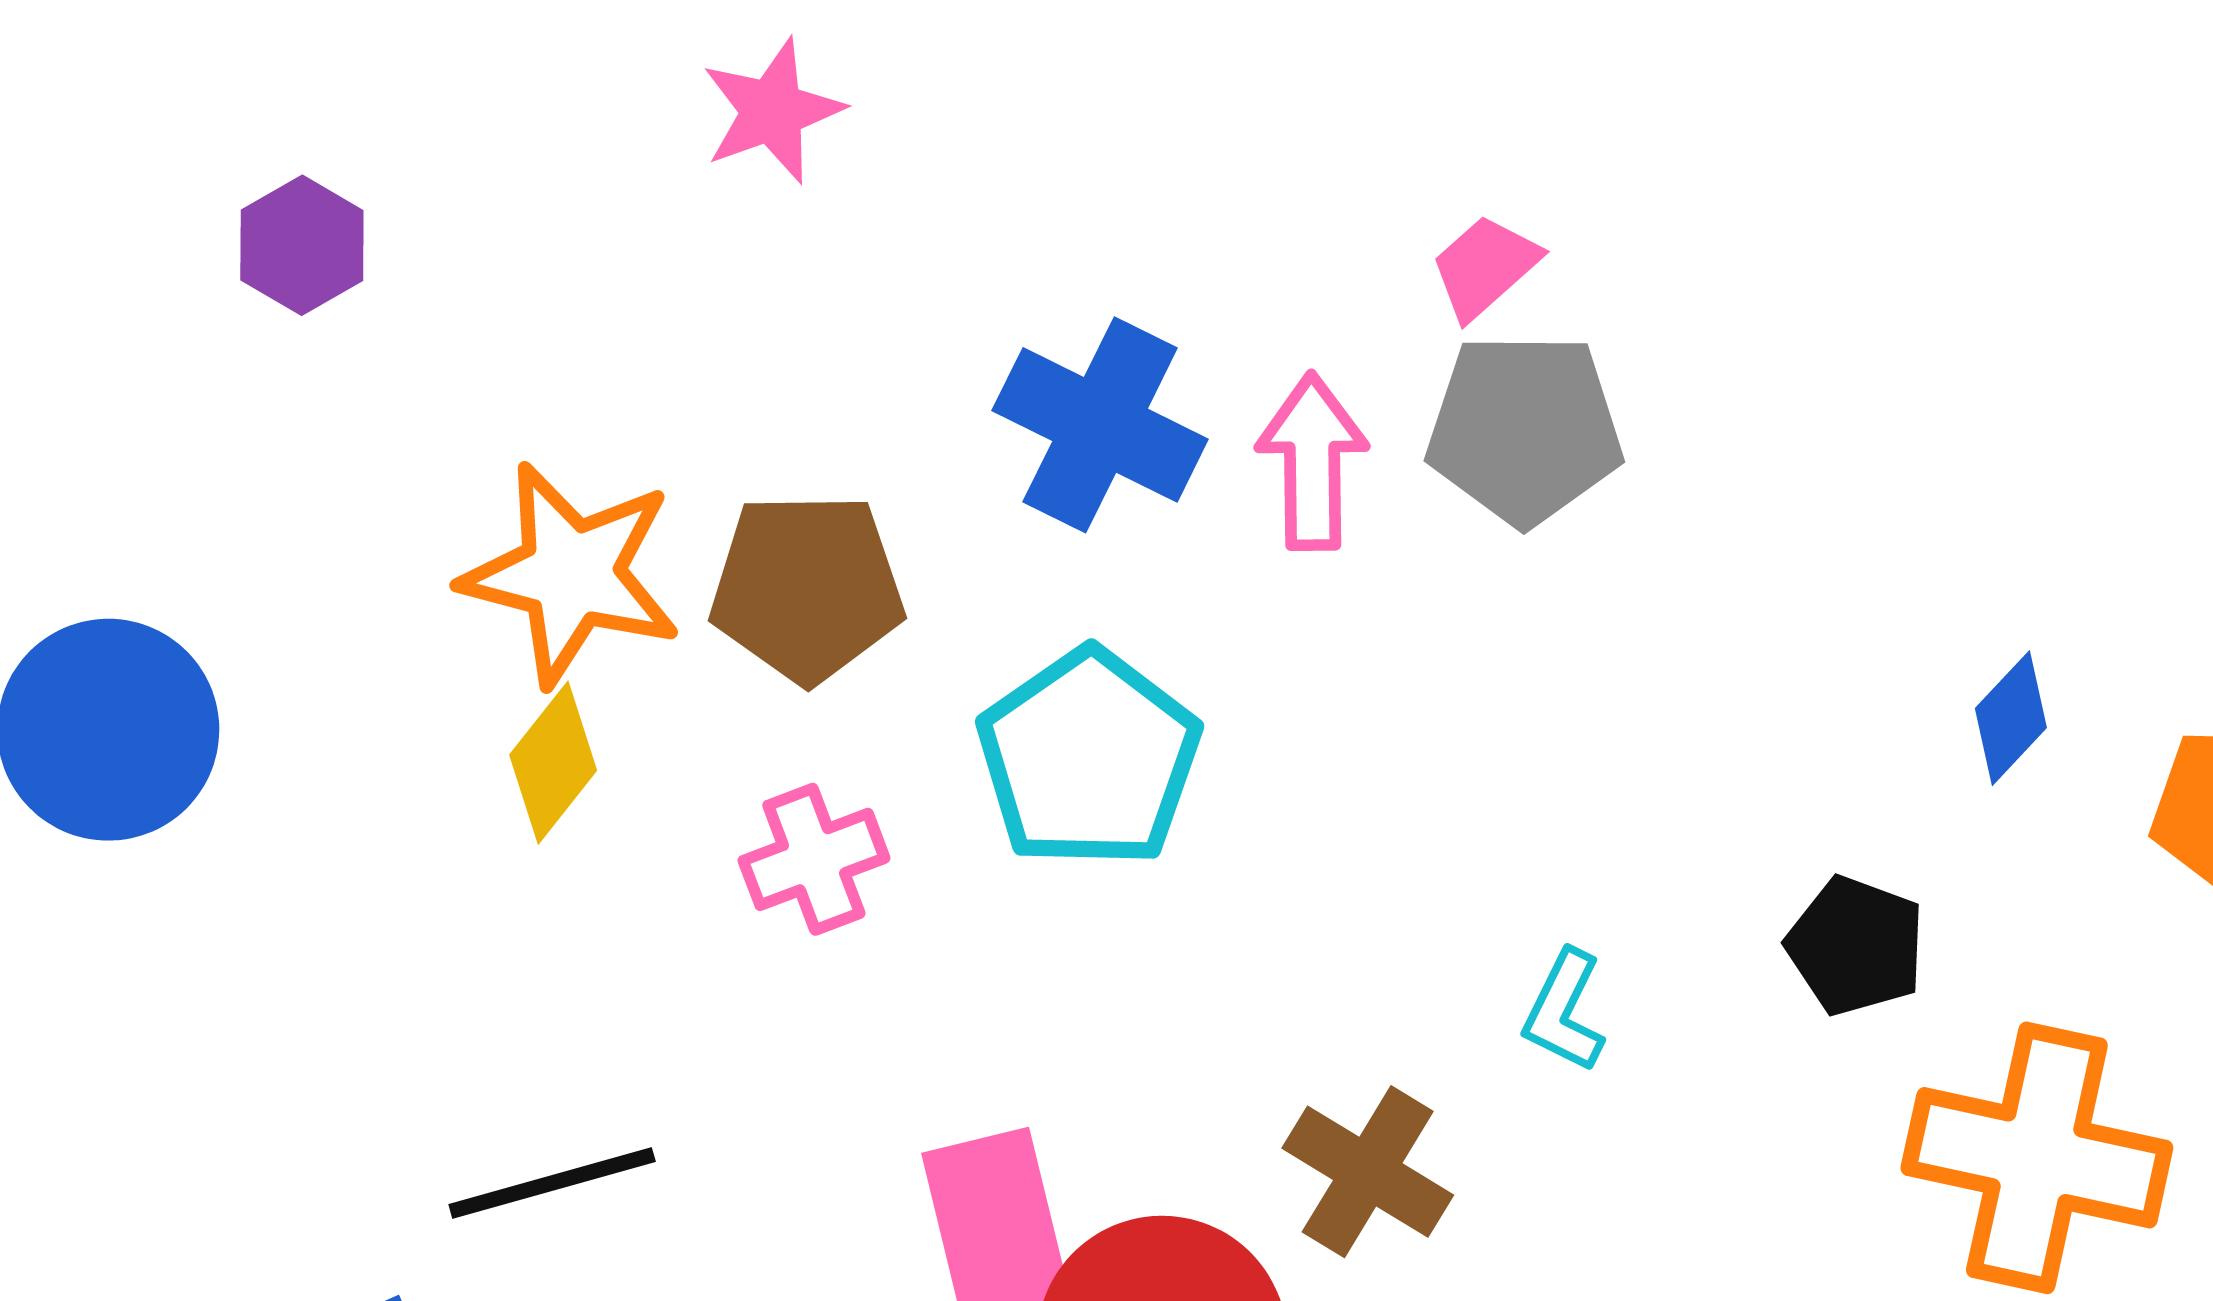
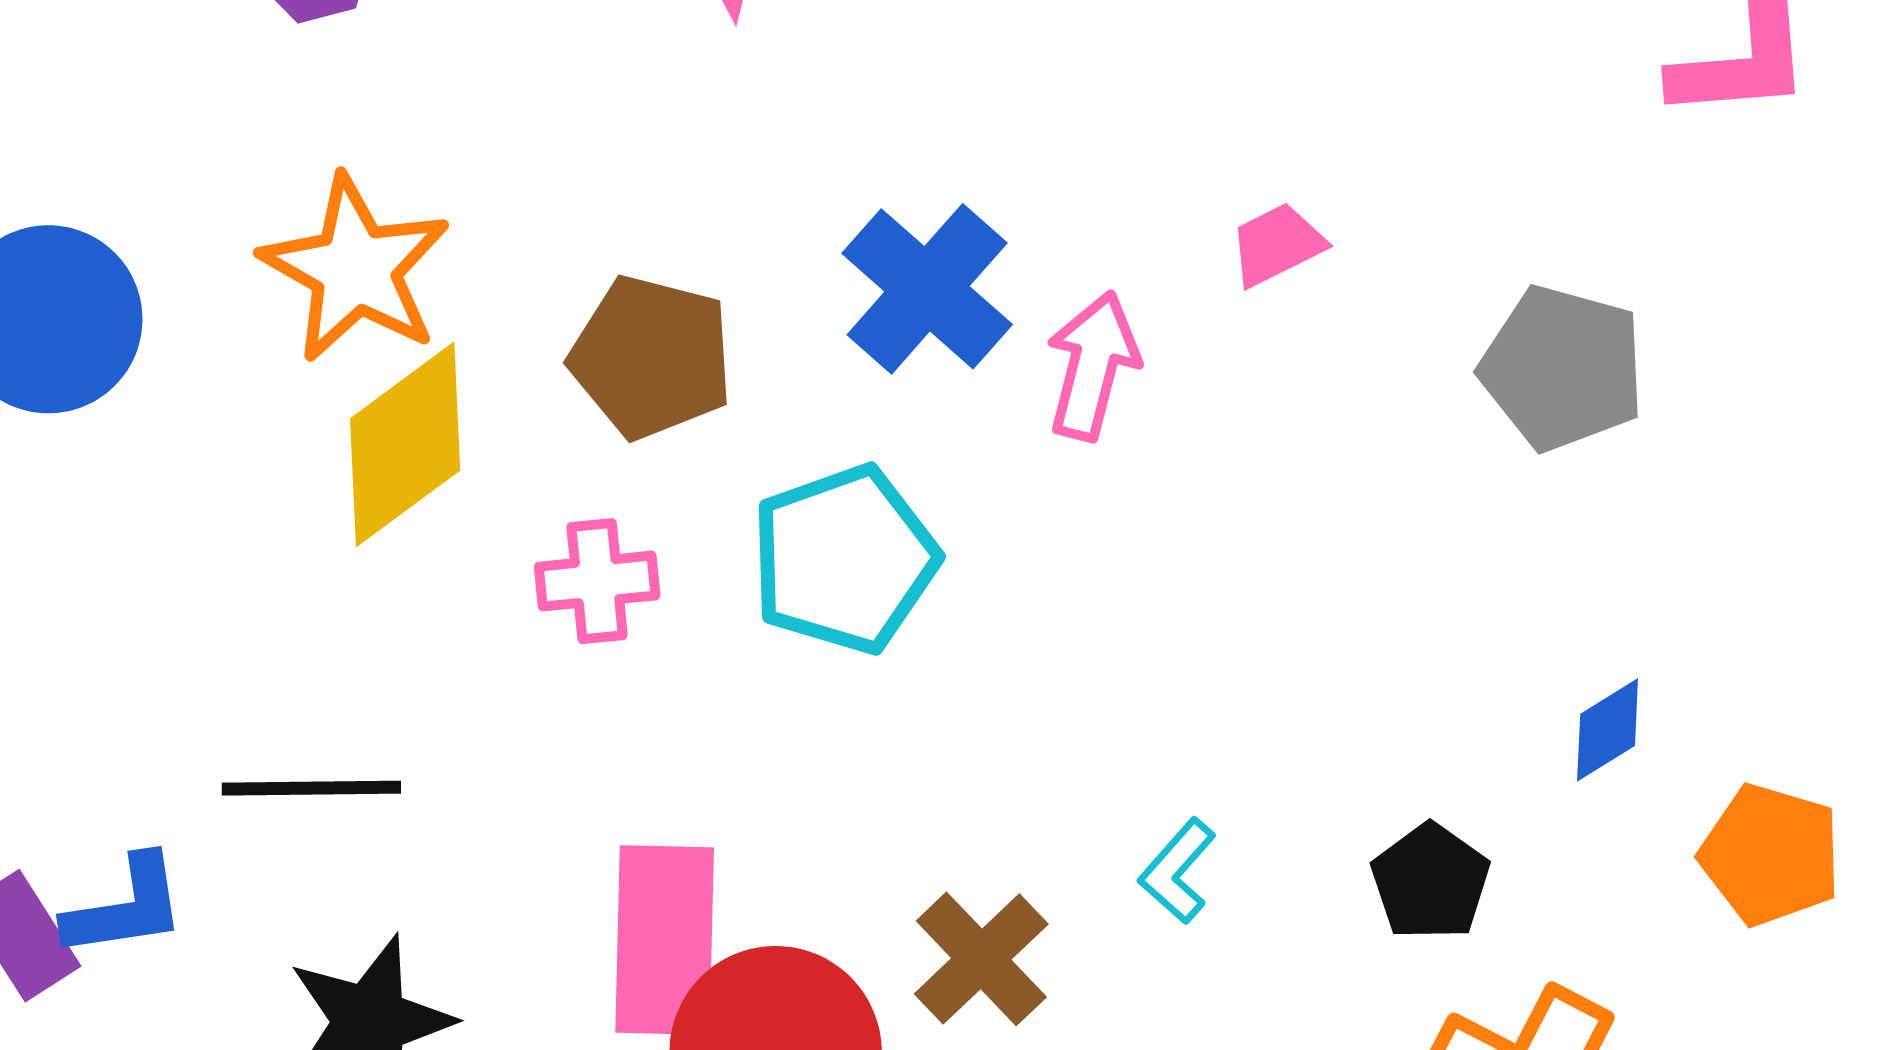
gray pentagon: (1525, 429) -> (1562, 368), moved
orange star: (571, 574) -> (355, 269), moved
yellow diamond: (553, 763) -> (405, 444), size x1.6

